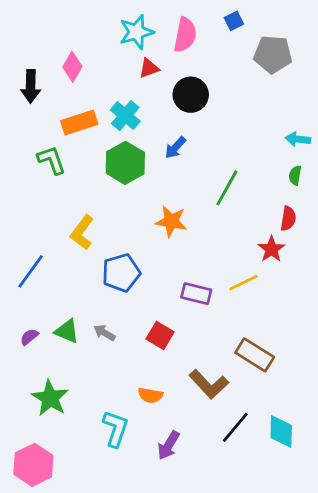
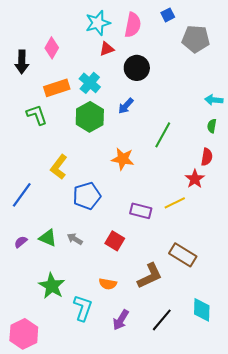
brown L-shape: (209, 384) -> (150, 276), turned -72
green star: (50, 398) -> (52, 286), moved
black line: (235, 427) -> (162, 320), moved

